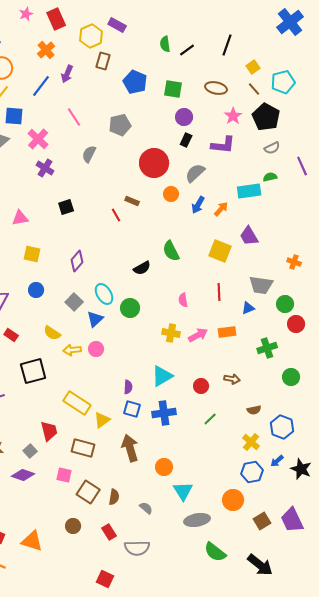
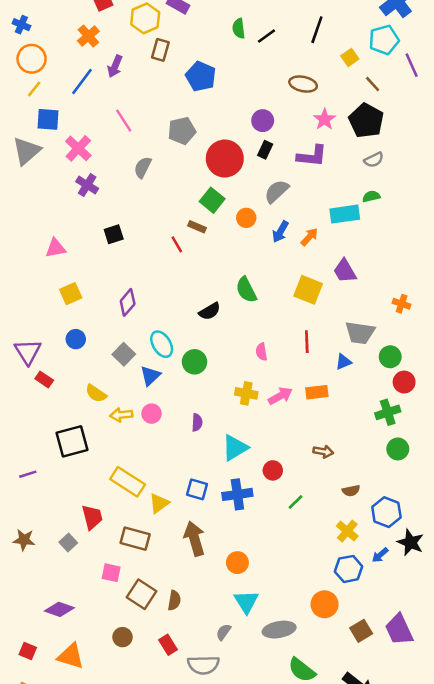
cyan pentagon: (283, 82) -> (384, 40), moved
green square: (173, 89) -> (212, 200), moved, turned 30
brown line: (254, 89) -> (373, 84), moved
red circle: (154, 163) -> (225, 159), moved
purple line: (302, 166) -> (412, 65), moved
yellow square: (32, 254) -> (71, 294), turned -36
red rectangle: (11, 335) -> (44, 380), moved
green cross: (267, 348) -> (388, 412), moved
red circle: (201, 386) -> (273, 470), moved
purple semicircle: (128, 387) -> (197, 422), moved
black star: (301, 469) -> (410, 542), moved
purple diamond: (23, 475) -> (59, 609), moved
cyan triangle: (183, 491) -> (246, 602), moved
gray semicircle: (146, 508) -> (224, 632), moved, turned -96

